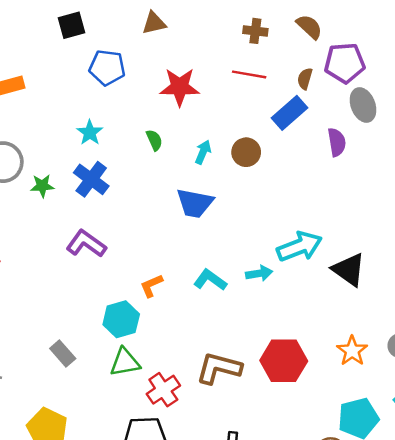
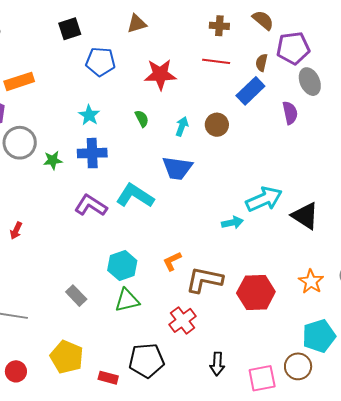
blue cross: (91, 179) -> (92, 153), turned -36
cyan L-shape: (210, 280) -> (135, 196), moved, size x1.4
orange L-shape: (151, 286) -> (172, 261), moved
brown L-shape: (219, 368) -> (204, 280), moved
red cross: (163, 390) -> (182, 320), moved

